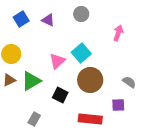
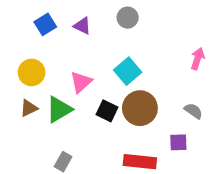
pink arrow: (118, 33) -> (198, 59), moved
pink triangle: (57, 61) -> (81, 82), moved
black square: (60, 95) -> (107, 111), moved

